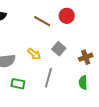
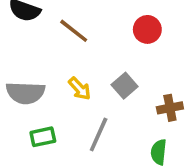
brown line: (42, 21) -> (74, 31), moved
green rectangle: (18, 84) -> (43, 137), turned -32

